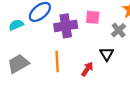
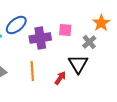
black triangle: (107, 54) -> (78, 64), size x1.5

